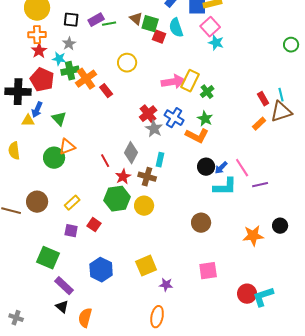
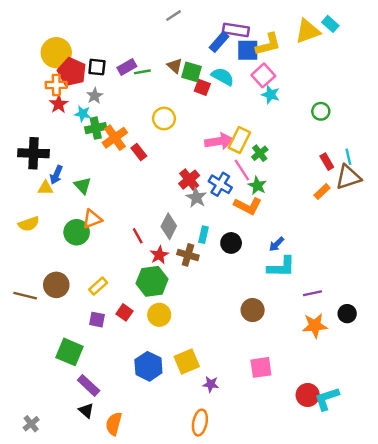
cyan semicircle: (176, 28) -> (223, 77), turned 138
green circle: (291, 45) -> (321, 111), moved
red pentagon: (42, 80) -> (72, 72), moved
yellow semicircle: (14, 151) -> (29, 224), turned -102
black circle: (206, 167) -> (231, 243), moved
pink line: (242, 168) -> (242, 170), moved
purple line: (260, 185) -> (312, 293), moved
yellow circle: (144, 206) -> (159, 315), moved
blue hexagon: (101, 270) -> (148, 366), moved
gray cross: (16, 318) -> (31, 424), turned 32

